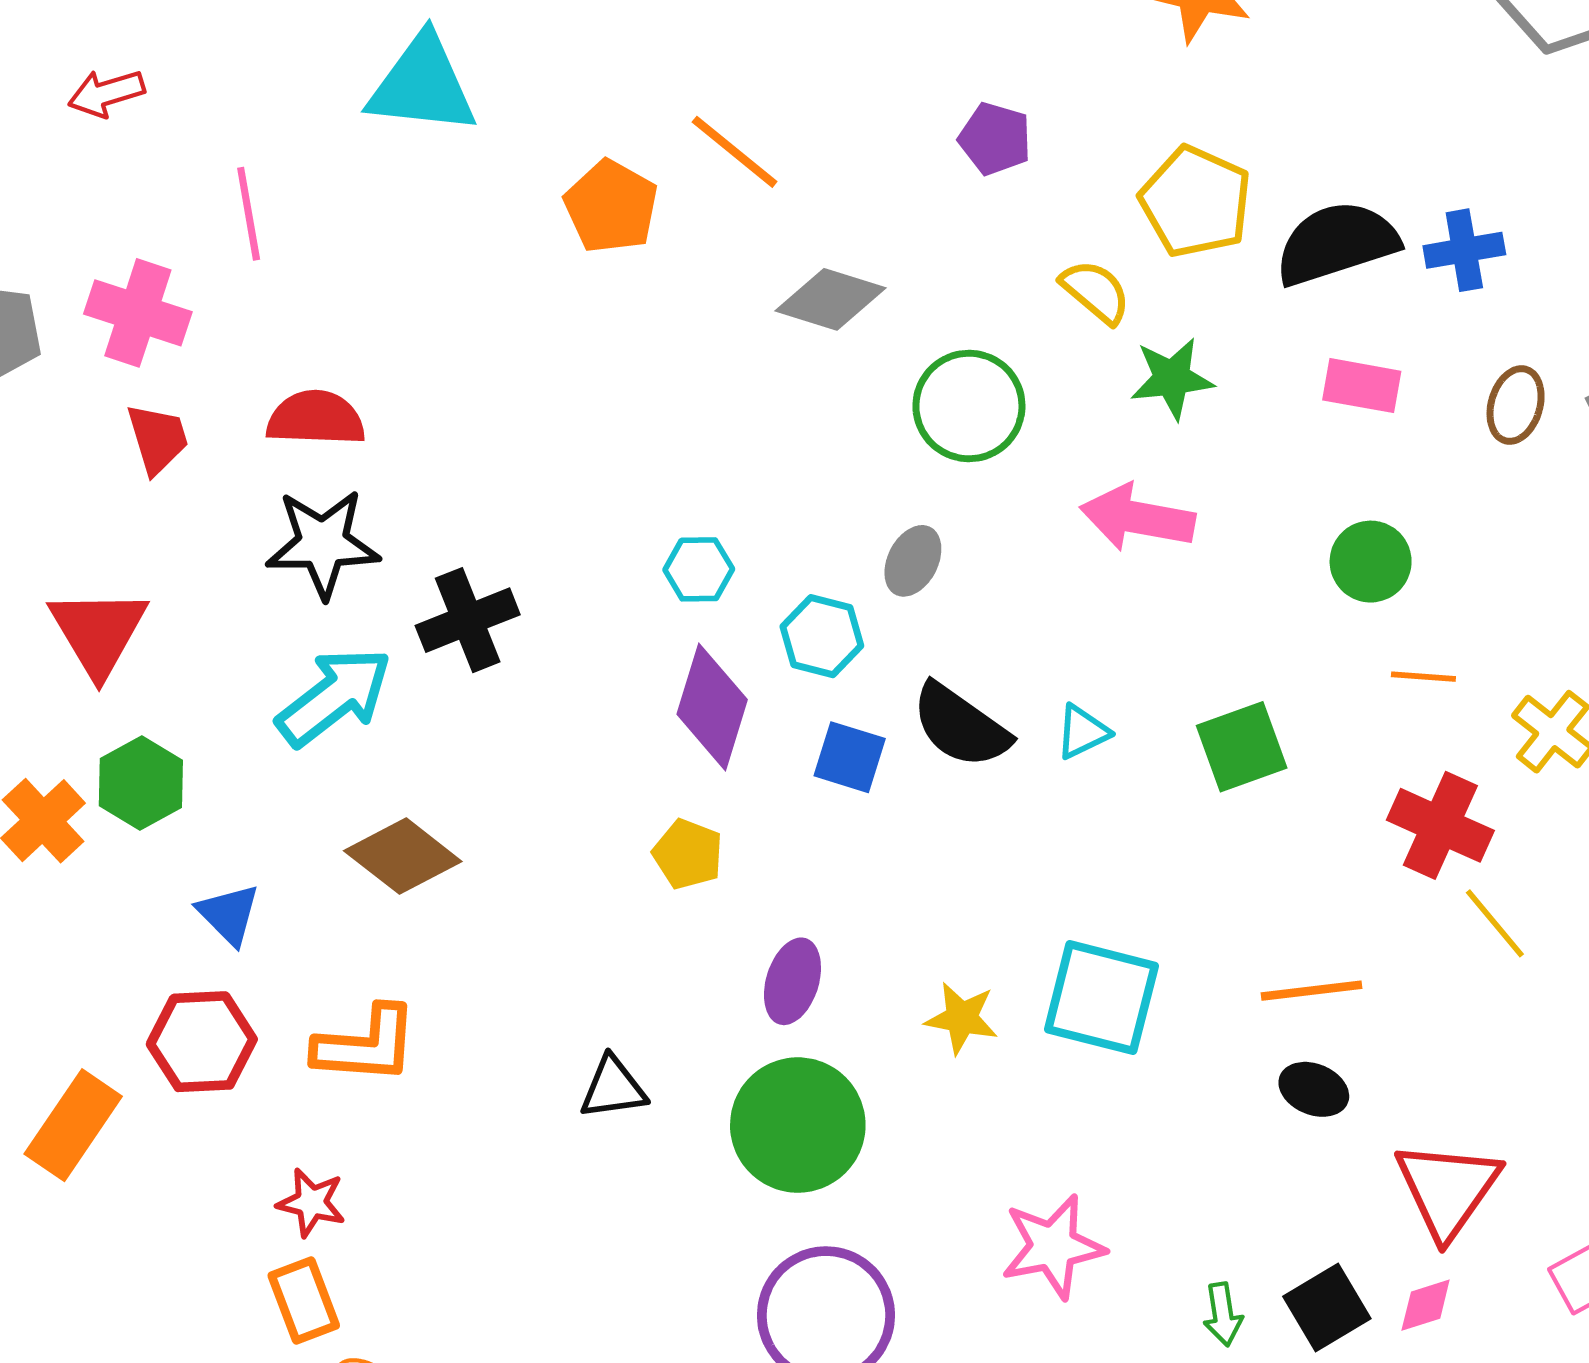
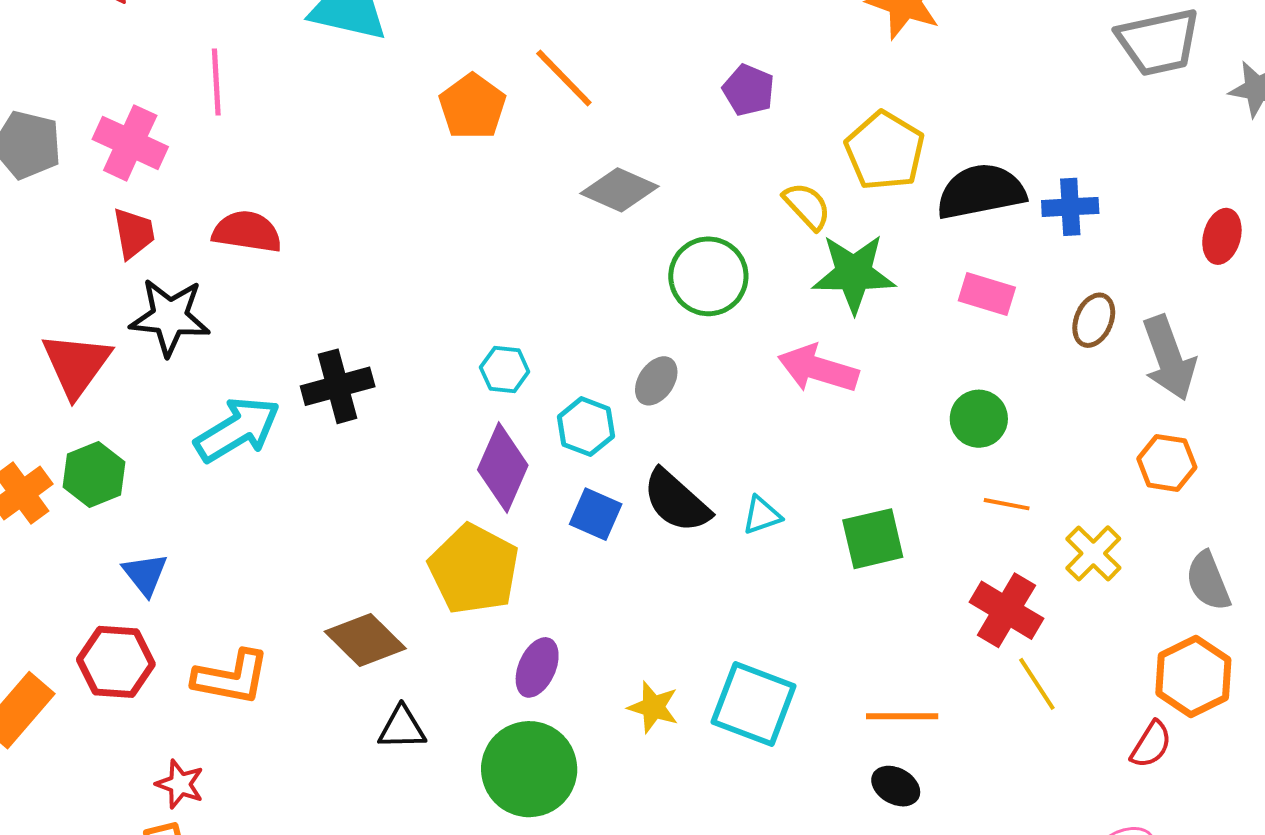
green star: (1172, 378) -> (854, 273), size x1.4
black star: (323, 544) -> (170, 317), moved
yellow pentagon: (688, 854) -> (474, 569), size x1.8
brown diamond: (403, 856) -> (365, 640), moved

